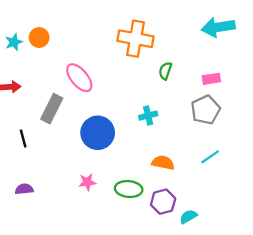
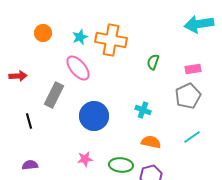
orange cross: (136, 39) -> (111, 40), moved
cyan star: (14, 42) -> (80, 37), moved
cyan cross: (148, 116) -> (143, 110), moved, turned 35

